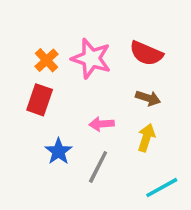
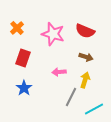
orange cross: (46, 60) -> (17, 28), moved
blue star: (58, 151) -> (24, 88), moved
gray line: (98, 167) -> (71, 97), moved

